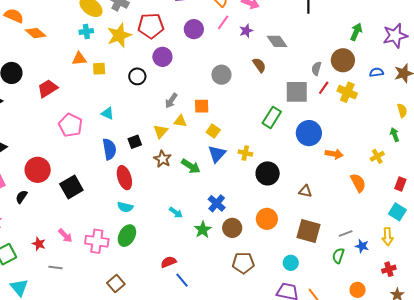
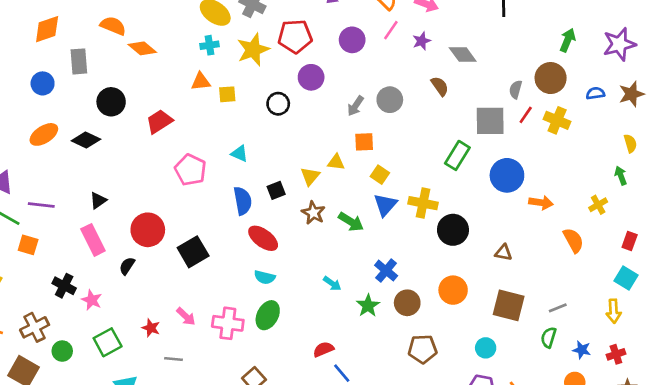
gray arrow: (171, 101) -> (356, 106), moved
yellow cross: (245, 153) -> (423, 203), size x1.5
red ellipse: (124, 178) -> (263, 238), turned -35
blue star: (362, 246) -> (582, 350), moved

